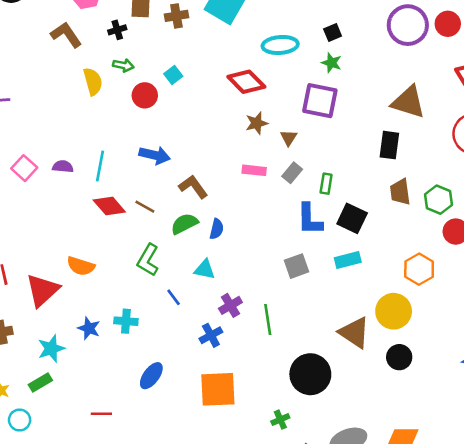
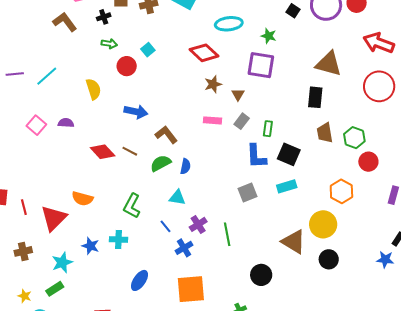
black square: (333, 32) -> (293, 11), moved, turned -32
yellow semicircle: (93, 81) -> (93, 89), moved
cyan line: (100, 166) -> (47, 76), moved, turned 40
green L-shape: (148, 260) -> (132, 206), moved
blue line: (174, 297) -> (166, 226), moved
black circle: (310, 374) -> (261, 275), size x0.7

